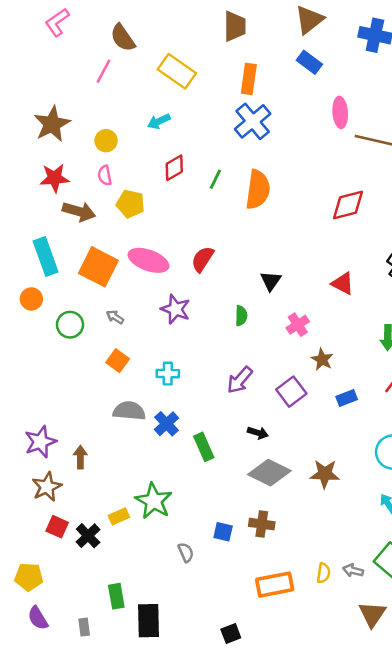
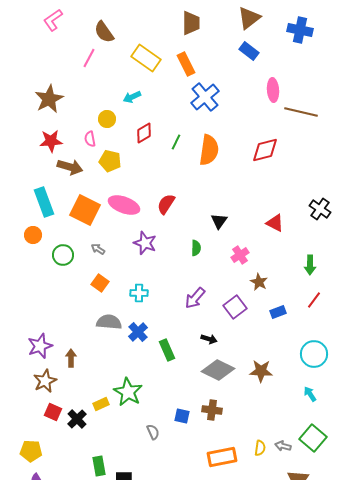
orange rectangle: (249, 79) -> (186, 64), moved, turned -35
yellow circle: (106, 141) -> (107, 119), moved
red diamond: (348, 205) -> (265, 150), moved

